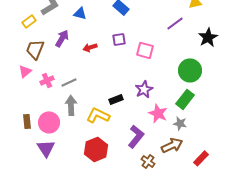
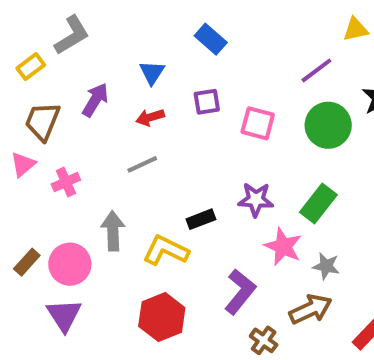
blue triangle: (80, 13) -> (152, 72), moved, turned 48
green circle: (190, 70) -> (328, 125), moved
gray line: (69, 82) -> (142, 164), moved
purple star: (144, 89) -> (256, 200), turned 30
green rectangle: (185, 99) -> (318, 204), moved
brown rectangle: (27, 121) -> (27, 262), turned 48

